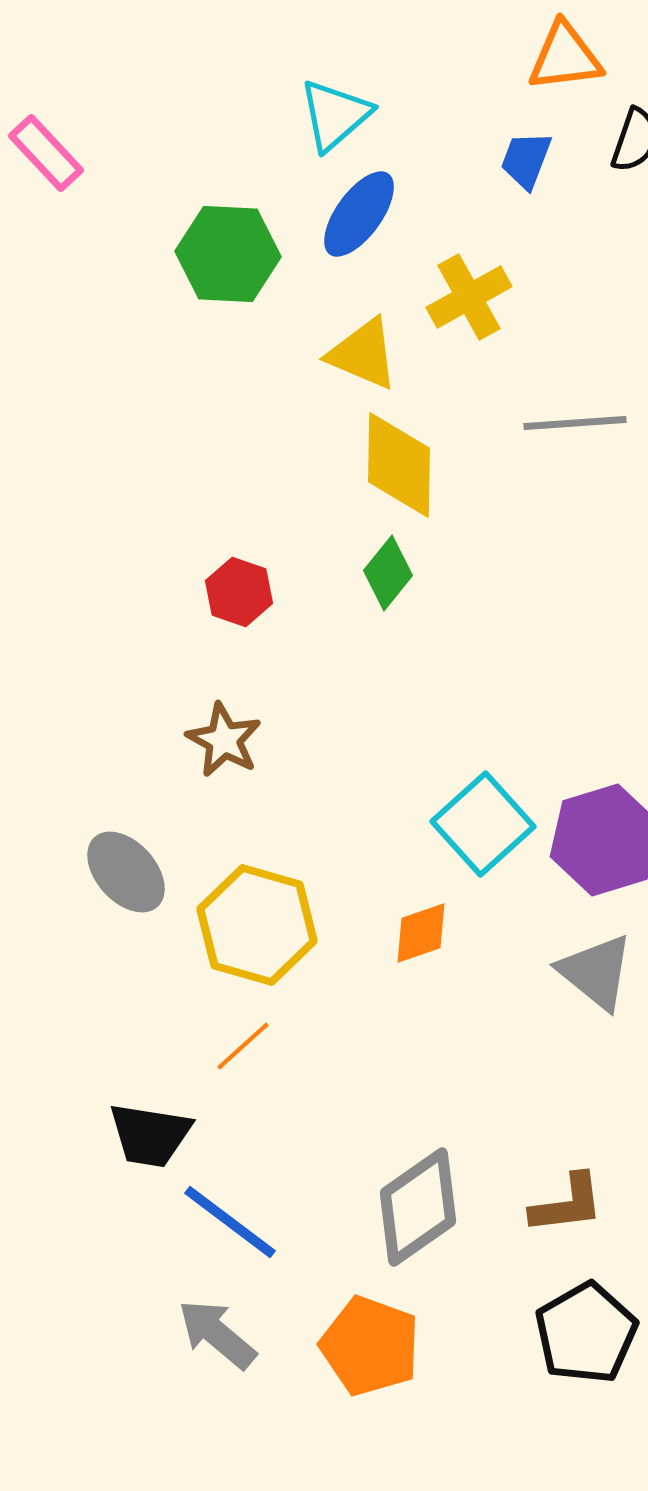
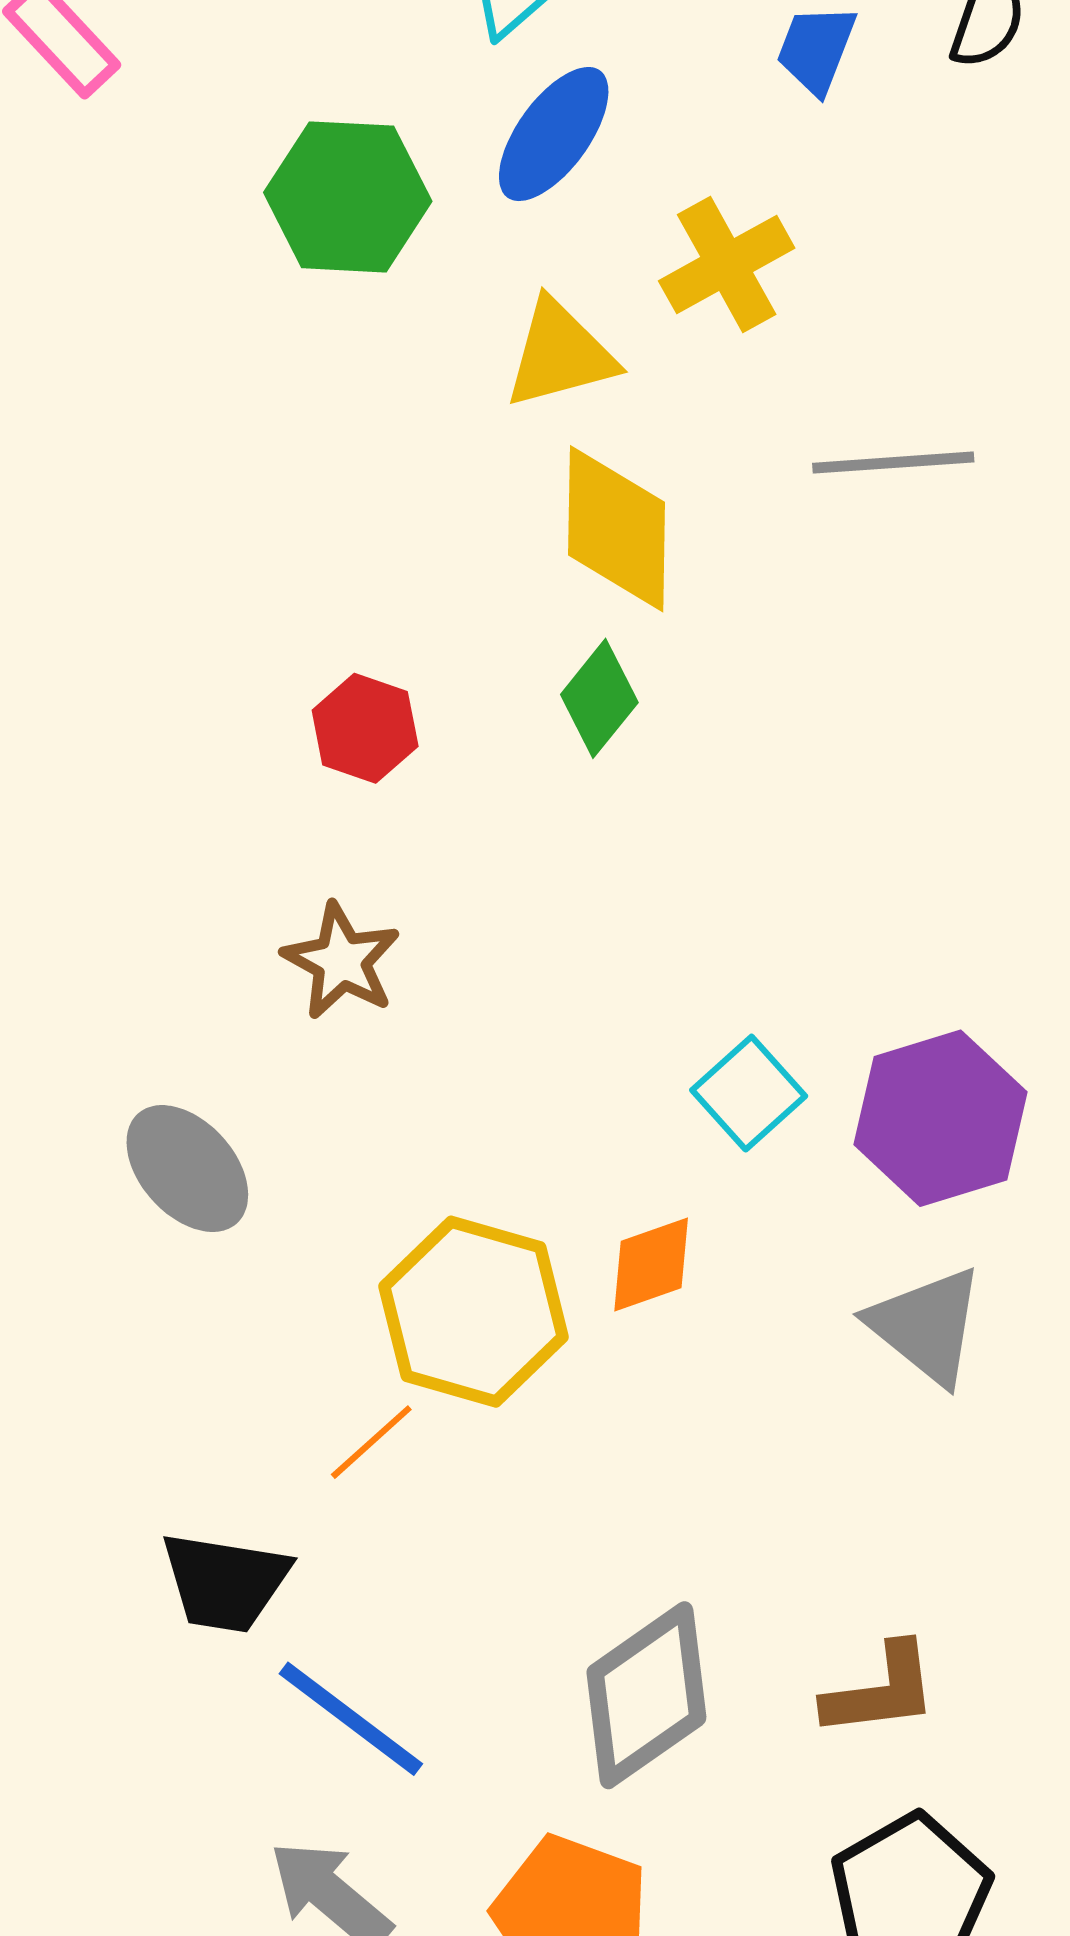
yellow triangle: (363, 354) -> (560, 354), turned -38
cyan square: (483, 824) -> (749, 1093), size x0.7
yellow hexagon: (257, 925) -> (474, 1312), moved

